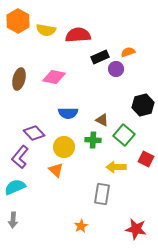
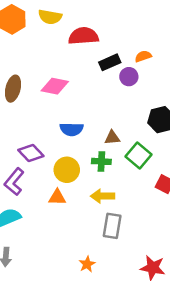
yellow semicircle: (46, 30) -> (50, 17), moved
brown triangle: (102, 120) -> (112, 138), turned -32
yellow arrow: (116, 167) -> (103, 196), moved
orange triangle: (56, 170) -> (57, 197), turned -42

